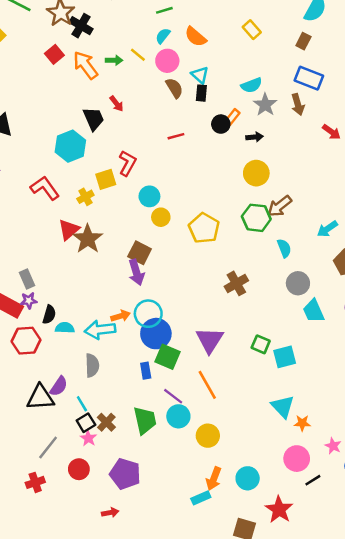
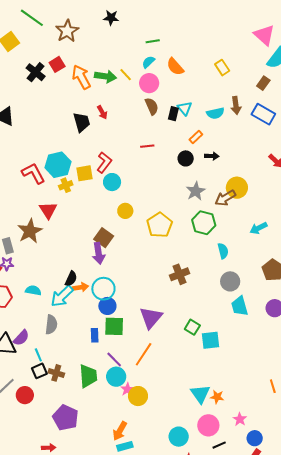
black cross: (81, 26) -> (36, 72), moved
green arrow: (114, 60) -> (105, 76), size x1.5
cyan triangle: (200, 75) -> (185, 108), moved
brown arrow: (298, 104) -> (236, 105), moved
gray star: (265, 105) -> (196, 191), moved
black circle: (221, 124) -> (186, 158), moved
cyan hexagon: (70, 146) -> (58, 165), moved
yellow circle: (256, 173) -> (237, 188), moved
cyan circle: (149, 196) -> (112, 182), moved
brown arrow: (280, 206) -> (225, 198), moved
cyan arrow: (327, 229) -> (258, 228), moved
red triangle: (69, 230) -> (48, 210), turned -30
brown star: (88, 239) -> (30, 231), moved
black semicircle: (49, 315) -> (71, 279), moved
cyan arrow: (100, 330) -> (62, 296), turned -45
blue circle: (156, 334) -> (107, 306), size x0.7
green square: (167, 357) -> (114, 326), turned -30
orange line: (207, 385) -> (144, 354), turned 55
cyan triangle: (283, 407) -> (200, 394), moved
brown cross: (106, 422) -> (56, 373), turned -35
pink star: (88, 438) -> (127, 389), moved
red circle: (79, 469) -> (25, 395), moved
cyan circle: (248, 478) -> (179, 437), moved
orange arrow: (214, 479) -> (120, 431), moved

